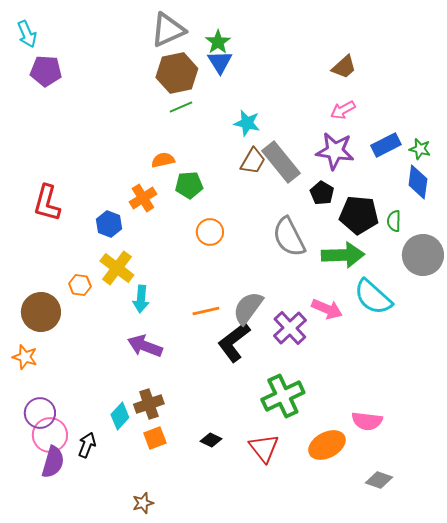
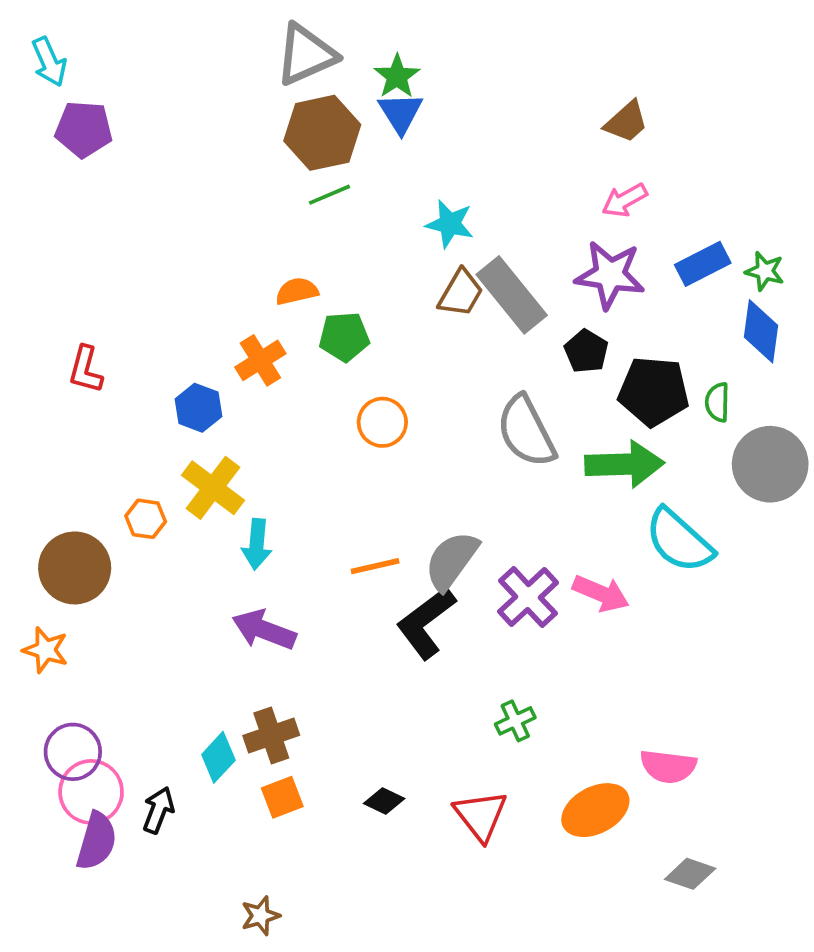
red L-shape: (47, 203) -> (86, 369), size x0.7
pink arrow: (327, 309) -> (601, 593), moved
green cross: (283, 396) -> (515, 721), size x0.5

